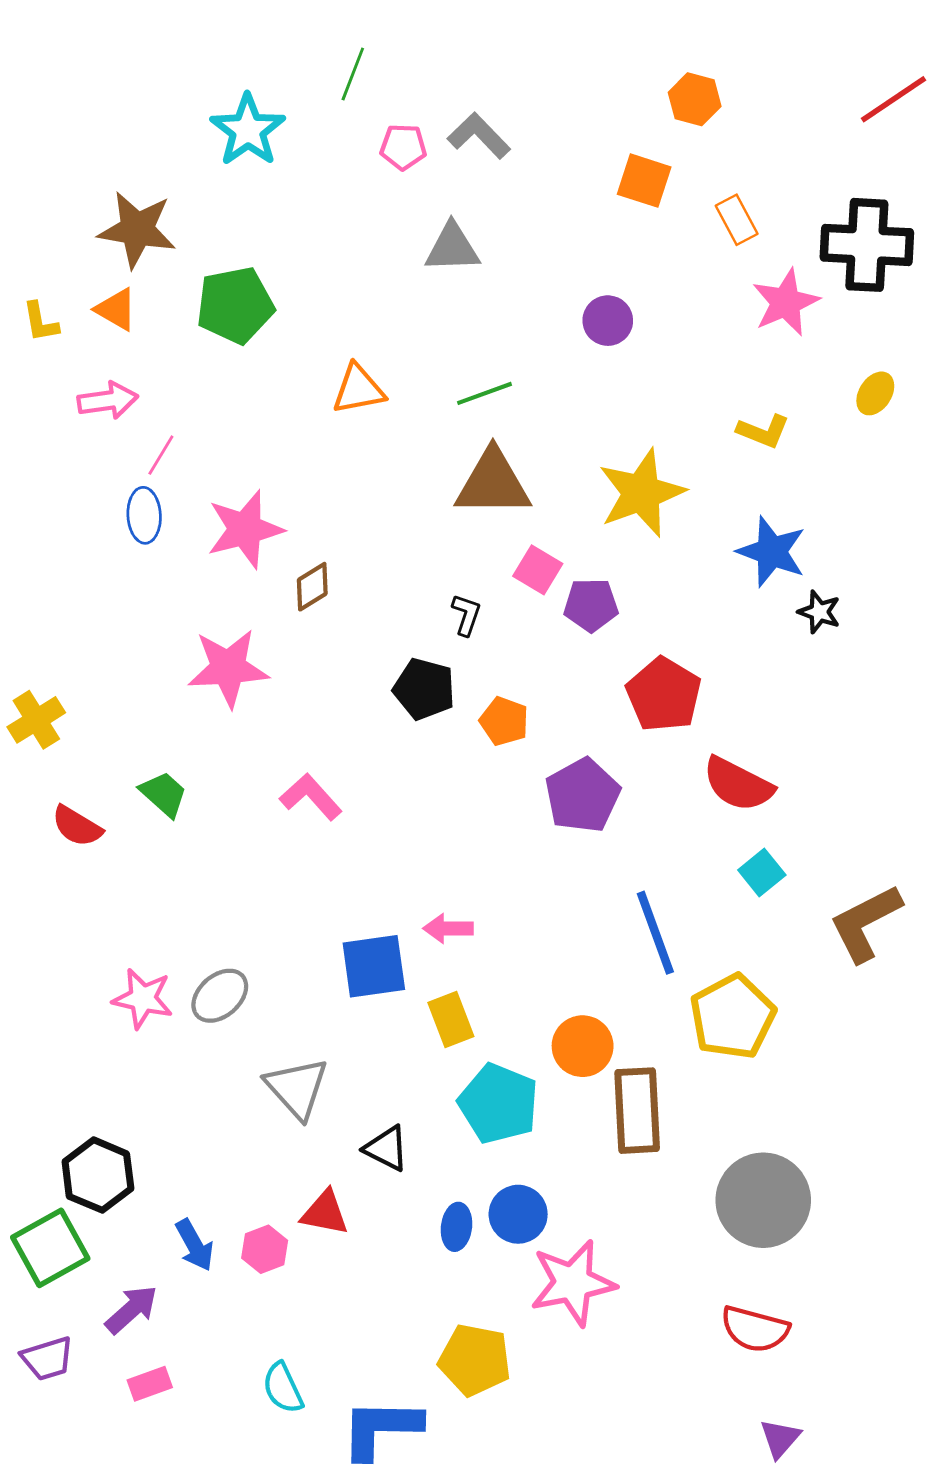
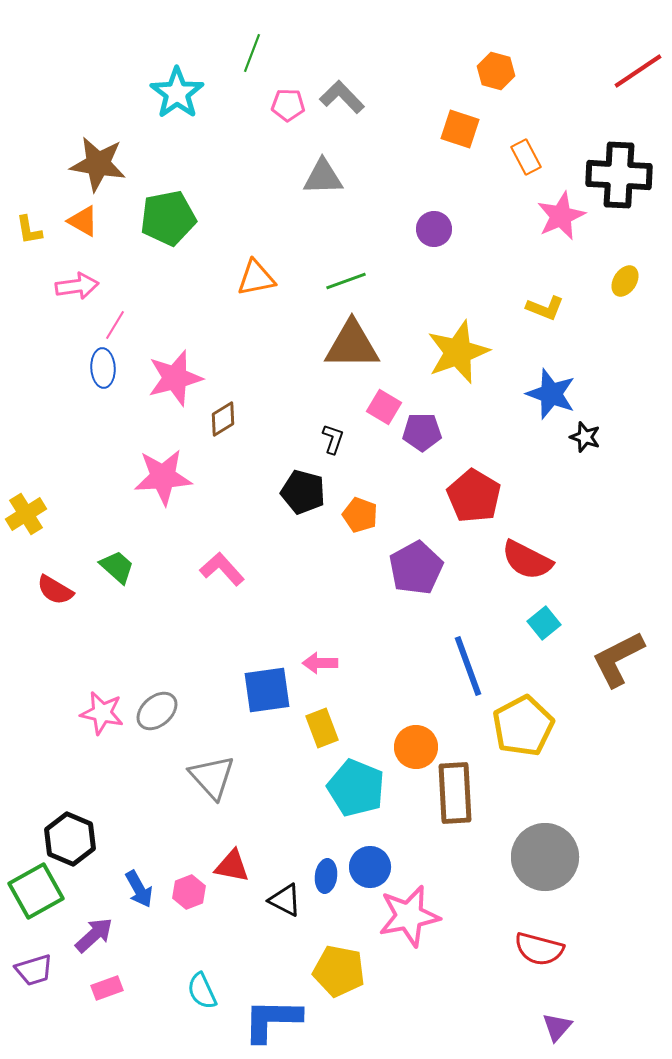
black triangle: (386, 1148) -> (285, 900), moved

